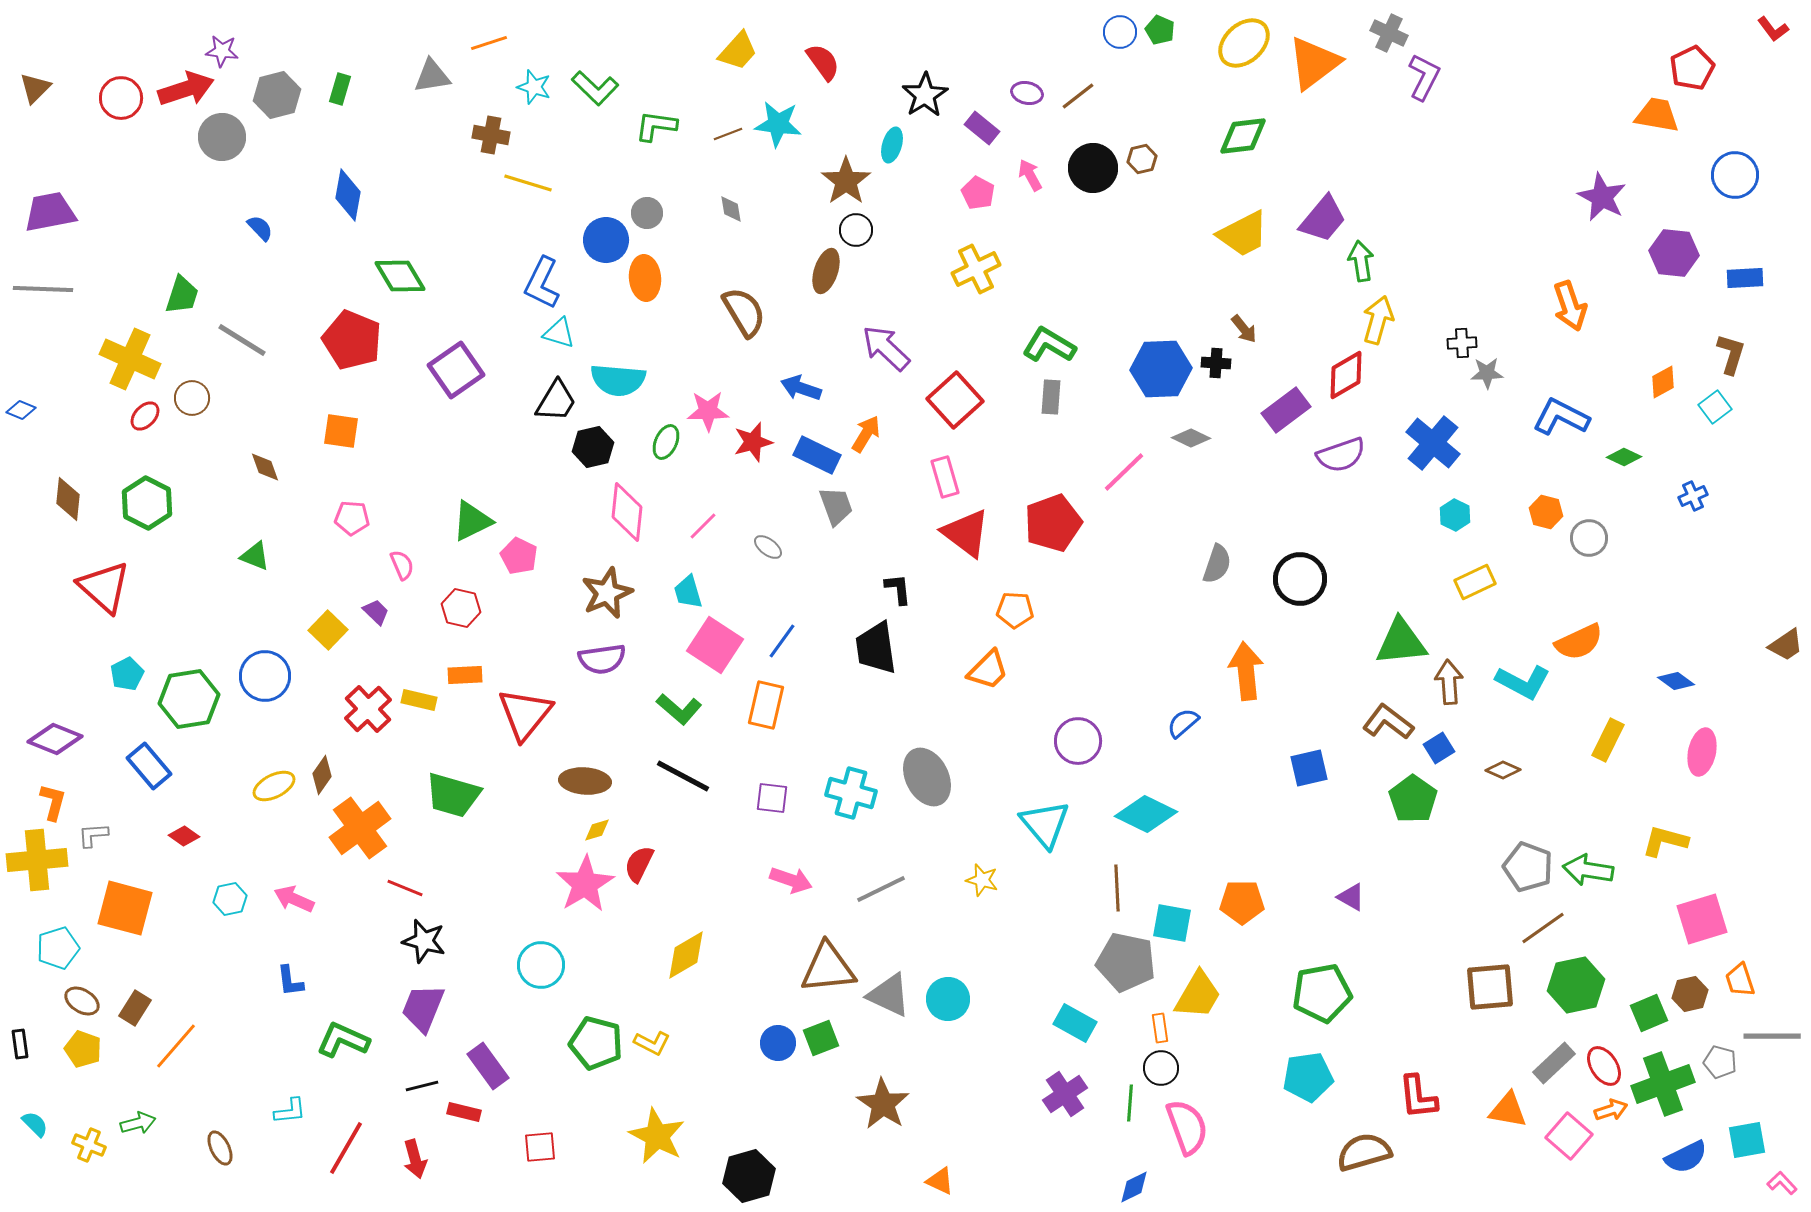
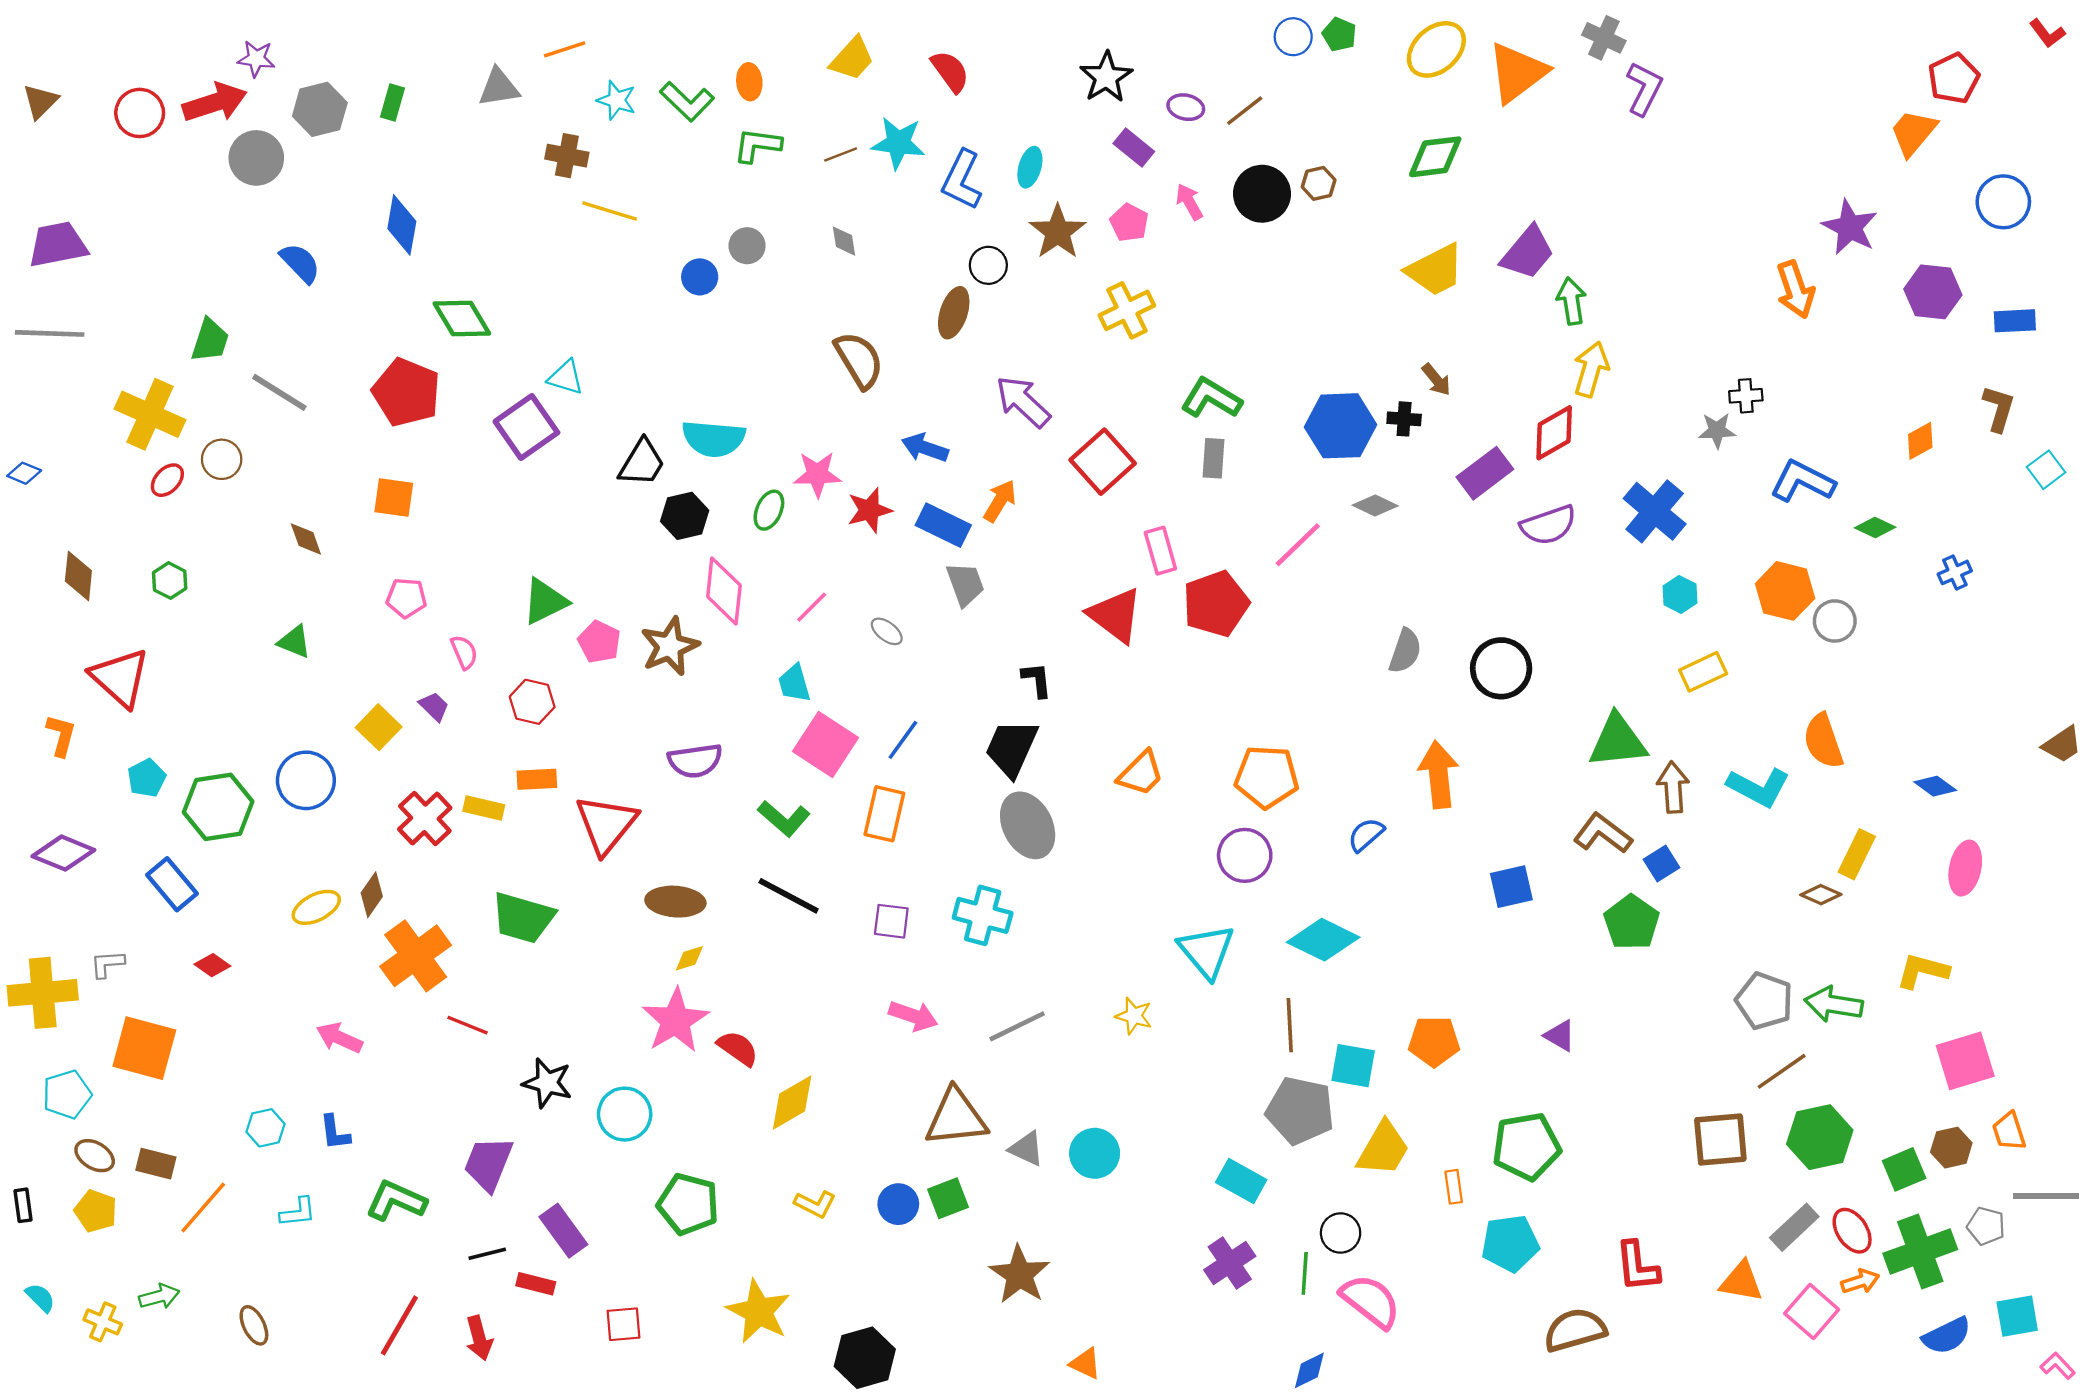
black star: (925, 95) -> (1106, 77), moved
orange trapezoid: (1657, 115) -> (1913, 133), turned -60
brown star: (846, 181) -> (1058, 232), moved
blue semicircle: (260, 228) -> (300, 263), size x1.4
blue circle: (606, 240) -> (700, 277), size x0.7
orange ellipse: (645, 278) -> (749, 82), moved, size x0.7
blue L-shape: (542, 283) -> (962, 180), moved
orange arrow: (1570, 306) -> (1795, 290), moved
cyan triangle: (559, 333) -> (566, 377), moved
black cross: (1462, 343) -> (1746, 396), moved
cyan square: (1715, 407) -> (2046, 470), moved
pink rectangle: (945, 477) -> (1160, 551), moved
green hexagon: (147, 503) -> (170, 581), size x0.6
orange hexagon: (1546, 512) -> (1785, 591), size x1.5
brown star: (607, 593) -> (670, 646), moved
orange pentagon: (1015, 610) -> (1267, 777), moved, size x1.5
orange semicircle: (1579, 642) -> (1823, 741), turned 96
black trapezoid: (876, 648) -> (1011, 748), turned 32
brown diamond: (1503, 770) -> (1821, 895), moved
gray ellipse: (927, 777) -> (1028, 825), moved
orange L-shape: (53, 802) -> (61, 735), moved
red semicircle: (639, 864) -> (738, 1048), moved, turned 99
cyan hexagon: (230, 899) -> (266, 1128), moved
black star: (424, 941) -> (547, 1083), moved
gray triangle: (889, 995) -> (1026, 1149), size x0.7
brown rectangle: (135, 1008) -> (156, 1164), turned 72
orange rectangle: (1160, 1028) -> (1454, 1187), moved
yellow L-shape: (652, 1043) -> (815, 1204), moved
cyan L-shape: (290, 1111) -> (298, 1212), moved
pink semicircle: (1187, 1127) -> (1371, 1301), turned -32

